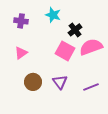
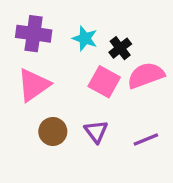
cyan star: (53, 15) -> (85, 38), moved
purple cross: (21, 21) -> (34, 34), size x1.5
pink triangle: (21, 53) -> (34, 85), size x1.6

